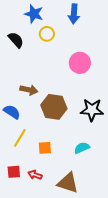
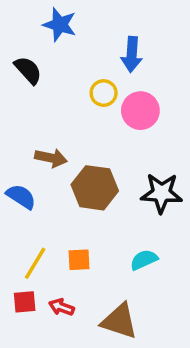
blue arrow: (74, 14) -> (132, 54), moved
yellow circle: (47, 34) -> (104, 93), moved
yellow line: (20, 138) -> (35, 263), moved

